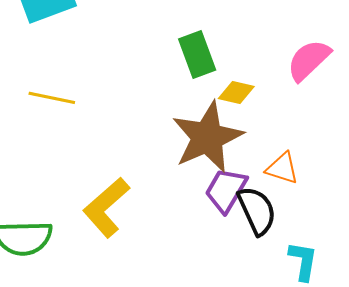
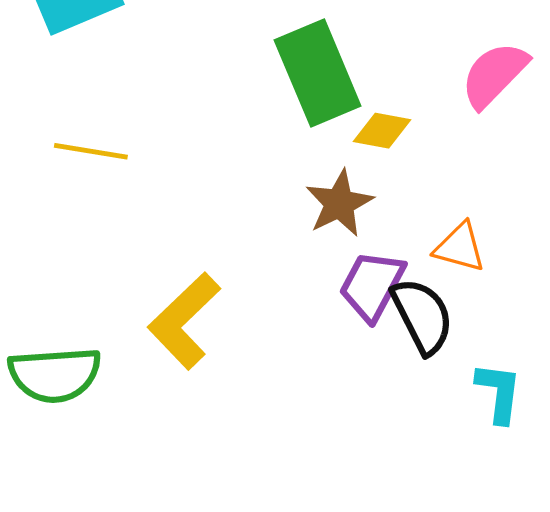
green rectangle: (197, 54) -> (318, 73), size x1.4
brown star: (207, 137) -> (339, 203), size x0.6

